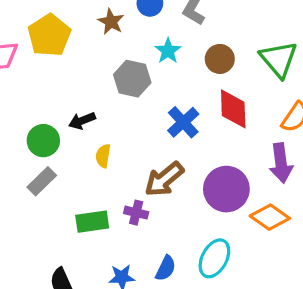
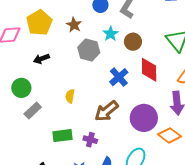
brown star: (111, 22) -> (74, 25), moved
brown circle: (220, 59) -> (133, 42), moved
black arrow: (82, 121) -> (41, 59), moved
green circle: (43, 141) -> (21, 88), moved
purple cross: (136, 213) -> (90, 140), moved

